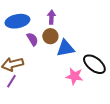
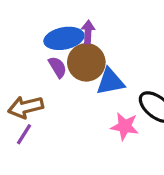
blue ellipse: (17, 21) -> (64, 38), moved
brown circle: (50, 36) -> (86, 62), size x1.5

